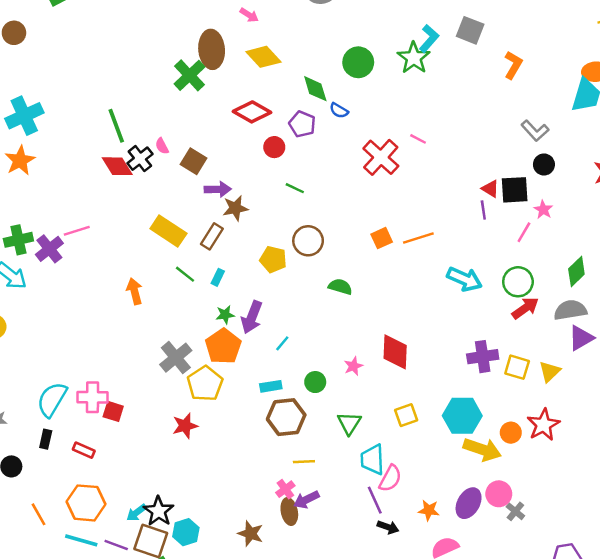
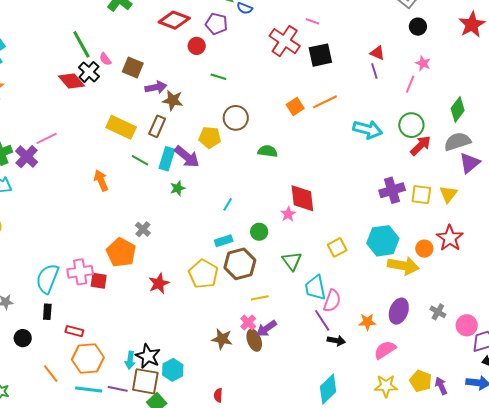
green line: (116, 126) -> (81, 44), moved
black square: (515, 190) -> (320, 55), moved
brown star: (235, 208) -> (173, 100), turned 30
cyan rectangle: (218, 277) -> (167, 159), size x1.6
purple arrow: (252, 317) -> (187, 157), moved, turned -64
orange pentagon: (223, 346) -> (121, 252), moved
red diamond: (395, 352) -> (302, 198), moved
gray cross: (176, 358) -> (143, 229), size x0.6
yellow pentagon: (205, 384) -> (203, 274), moved
red rectangle: (84, 450) -> (74, 331), moved
pink circle: (499, 494) -> (467, 325), moved
cyan arrow: (136, 513) -> (130, 360), turned -36
brown star: (251, 533) -> (222, 339), moved

